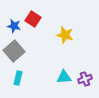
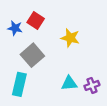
gray square: (14, 51) -> (32, 55), moved
cyan rectangle: (18, 78) -> (19, 84), size x1.5

